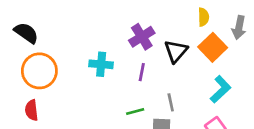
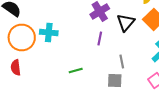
cyan cross: (101, 64) -> (49, 32), moved
green line: (135, 112) -> (76, 70), moved

